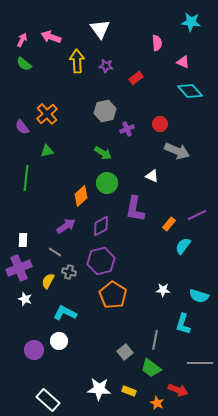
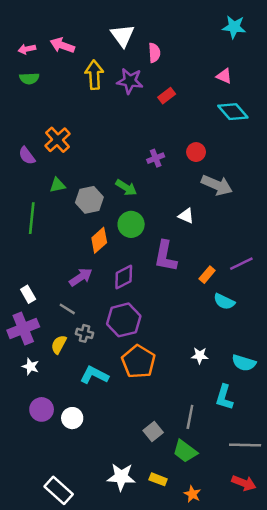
pink arrow: (22, 40) -> (27, 49), turned -128
pink semicircle: (157, 43) -> (154, 53), moved
green semicircle: (24, 64) -> (29, 78), turned -42
purple star: (106, 66) -> (130, 81), size x1.5
gray hexagon: (105, 111) -> (89, 200), moved
white rectangle: (23, 240) -> (28, 294), turned -32
cyan semicircle: (183, 246) -> (224, 302), turned -102
cyan L-shape: (65, 313) -> (94, 375), moved
purple circle: (34, 350) -> (42, 409), moved
red arrow: (178, 390) -> (244, 483), moved

